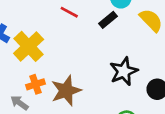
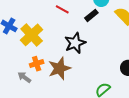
black star: (124, 71) -> (75, 43), moved

